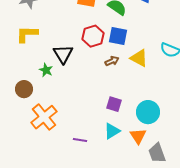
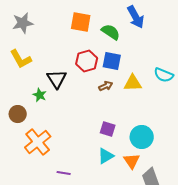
yellow L-shape: (27, 34) -> (21, 59), turned -120
yellow triangle: (139, 58) -> (133, 83), turned -30
purple line: (80, 140) -> (64, 173), moved

